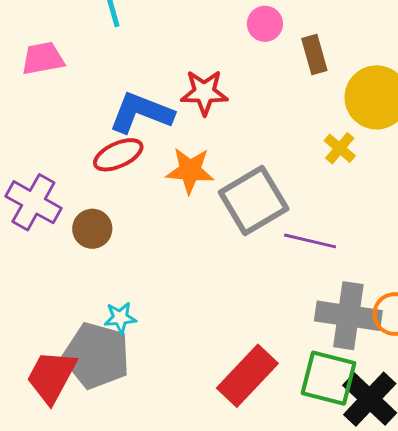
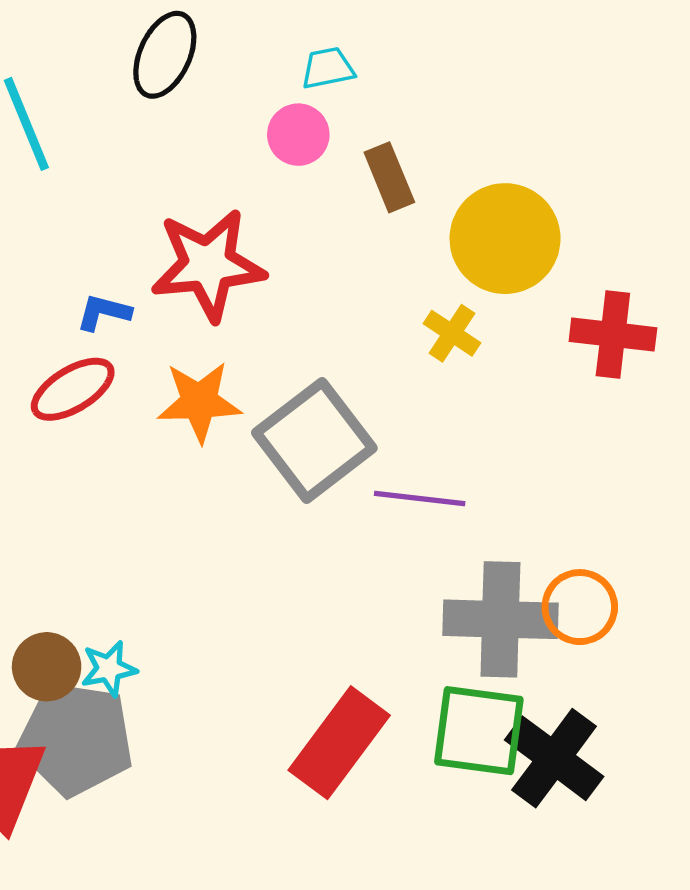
red star: (204, 92) -> (208, 265), size x1.4
blue L-shape: (141, 113) -> (104, 312), size x0.5
brown circle: (92, 229) -> (47, 667), moved

